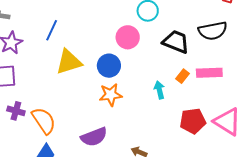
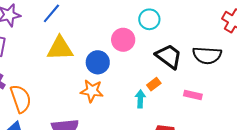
pink rectangle: (209, 73) -> (193, 95), size x0.7
orange rectangle: (182, 76) -> (154, 84), moved

